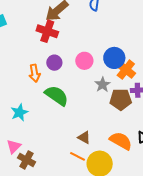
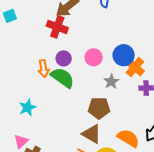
green semicircle: (57, 96) -> (63, 78), moved
brown pentagon: (121, 99) -> (99, 108), moved
brown triangle: (84, 137) -> (92, 134), size x1.5

